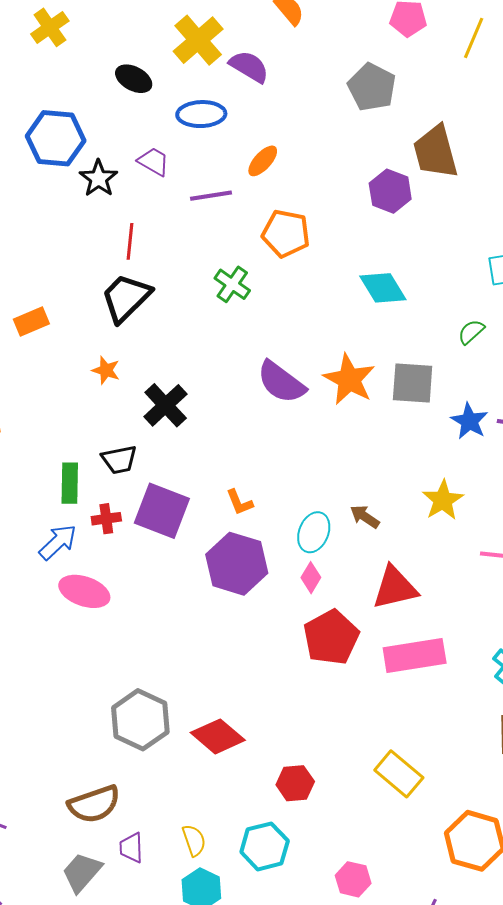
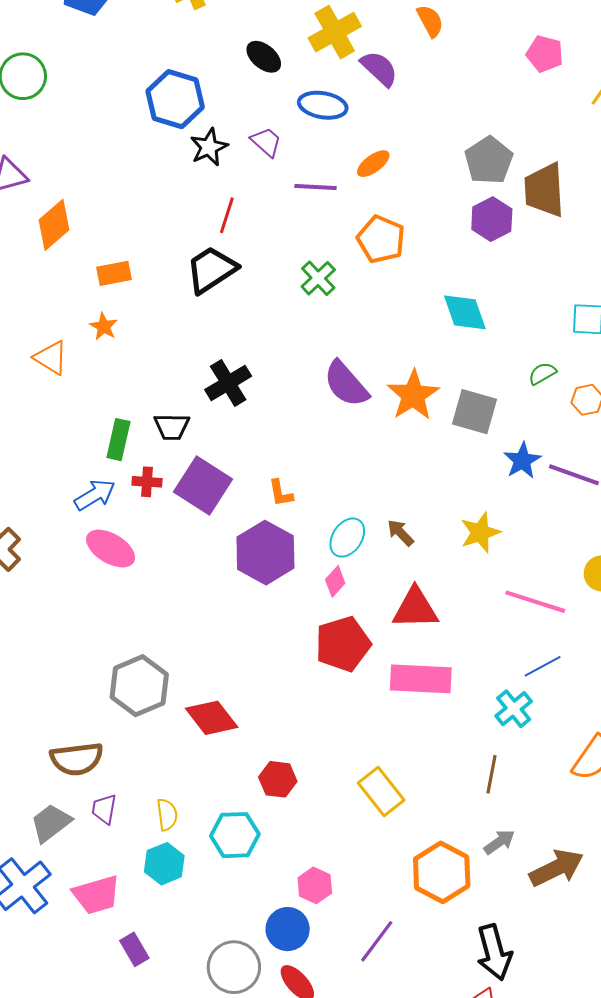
gray pentagon: (372, 87) -> (489, 160), moved
orange star: (106, 370) -> (104, 327), moved

